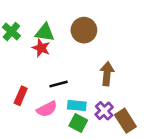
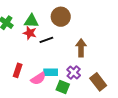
black line: (59, 84) -> (46, 40), moved
cyan rectangle: (77, 105) -> (51, 72), moved
purple cross: (104, 111) -> (74, 72), moved

